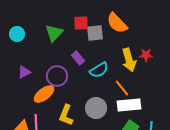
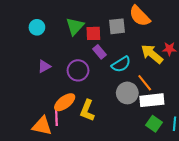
red square: (81, 23) -> (93, 33), moved
yellow arrow: (129, 60) -> (152, 54), turned 145
orange ellipse: (44, 94) -> (65, 102), moved
gray circle: (96, 108) -> (127, 93), moved

